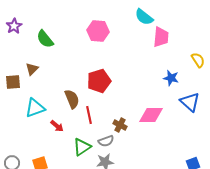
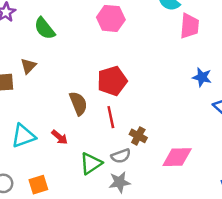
cyan triangle: (35, 108) -> (23, 136), moved
red line: (89, 115) -> (111, 117), moved
pink diamond: (151, 115) -> (177, 157), moved

